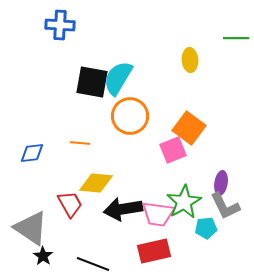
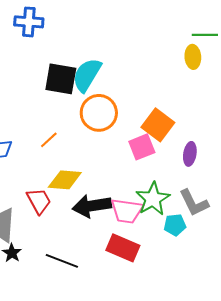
yellow ellipse: (190, 60) -> (193, 57), moved
orange line: (80, 143) -> (49, 140), turned -48
purple ellipse: (221, 183) -> (190, 154), moved
red rectangle: (154, 251) -> (123, 248), turned 36

